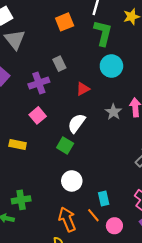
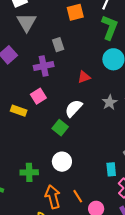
gray rectangle: (59, 64) -> (58, 45), moved
yellow rectangle: (18, 144) -> (19, 111), moved
cyan rectangle: (104, 198) -> (111, 169), moved
green cross: (21, 200) -> (29, 172), moved

